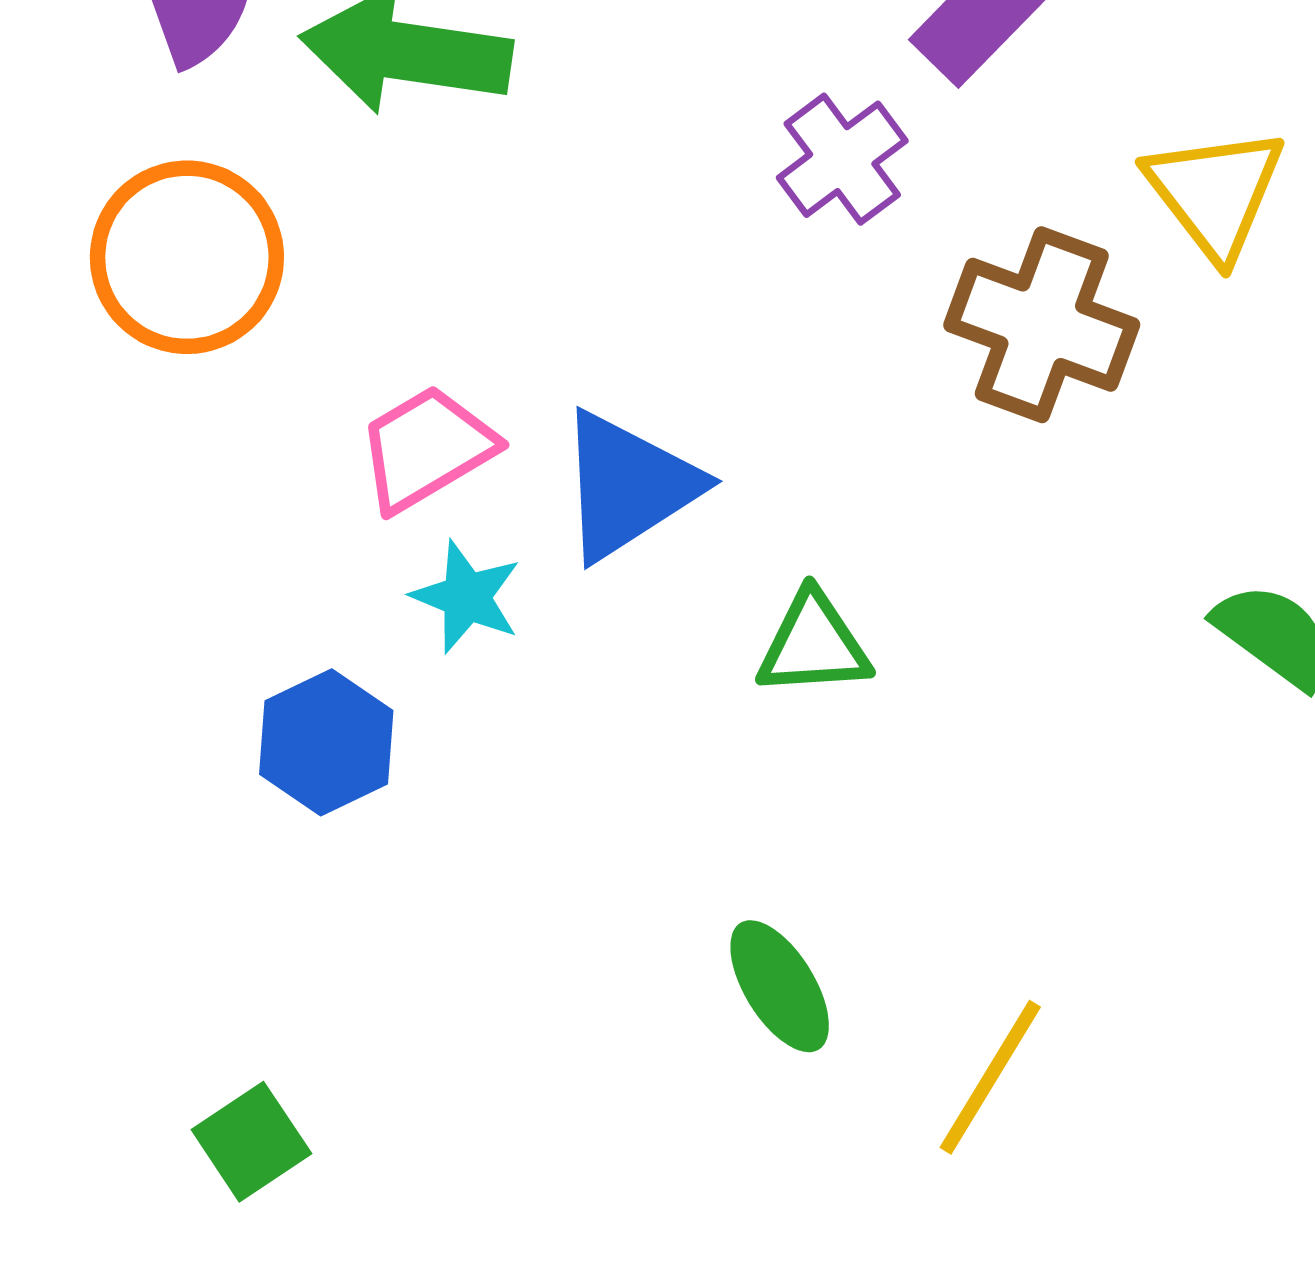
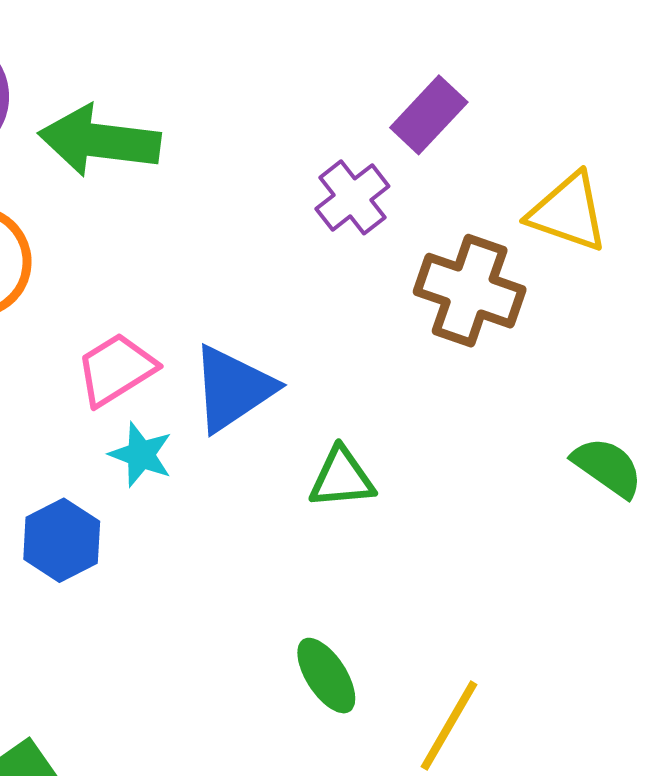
yellow triangle: (1215, 193) -> (568, 212), turned -32

